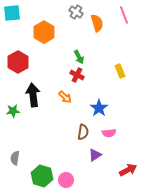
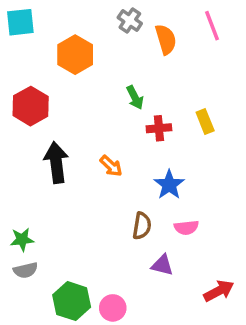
red cross: (77, 75) -> (159, 128), moved, turned -32
green star: (13, 111) -> (22, 239), moved
purple triangle: (95, 155) -> (162, 265), turned 48
gray semicircle: (15, 158) -> (25, 270), turned -112

